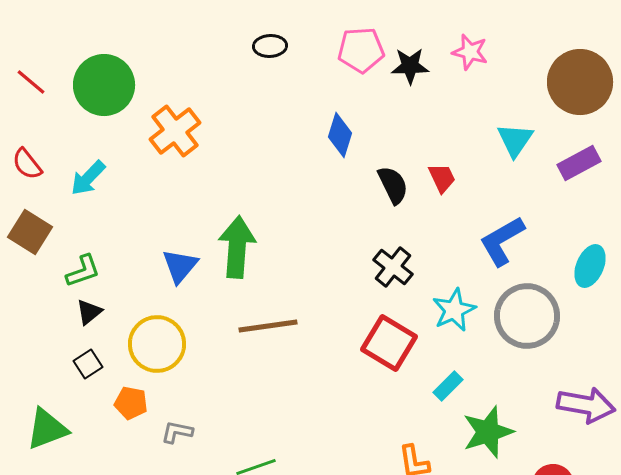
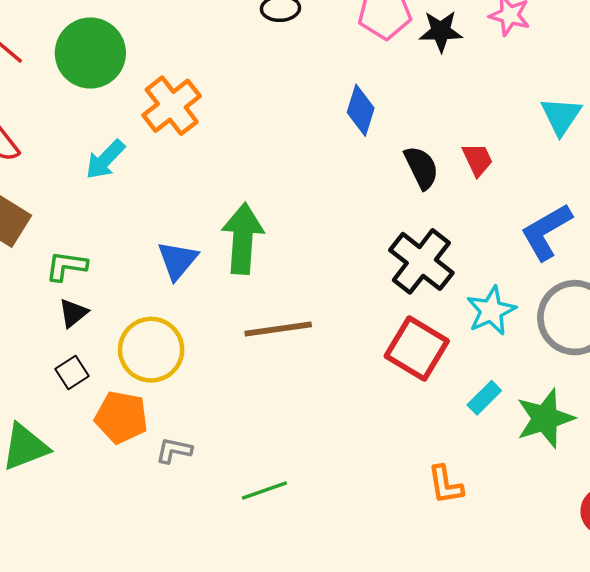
cyan arrow: (88, 178) -> (105, 160), moved
black cross: (393, 267) -> (421, 261), size x1.4
green L-shape: (83, 271) -> (66, 266), turned -153
orange pentagon: (131, 403) -> (121, 417), size x1.4
green star: (488, 432) -> (545, 418), moved

